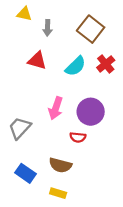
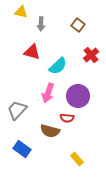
brown square: (91, 29) -> (78, 25), size x0.6
cyan semicircle: (75, 66) -> (58, 66), moved
brown semicircle: (60, 165) -> (50, 131), moved
yellow rectangle: (58, 193) -> (77, 159), moved, turned 32

